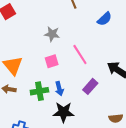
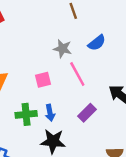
blue semicircle: (104, 19) -> (97, 43), moved
gray star: (52, 34) -> (63, 49), moved

